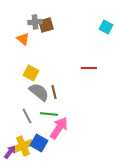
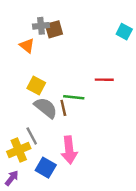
green line: (49, 114) -> (74, 97), moved
pink arrow: (59, 128) -> (69, 150), turned 140
yellow cross: (23, 146) -> (19, 150), moved

